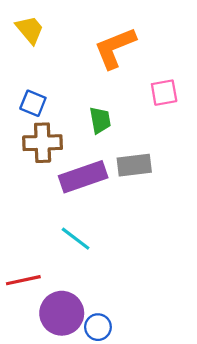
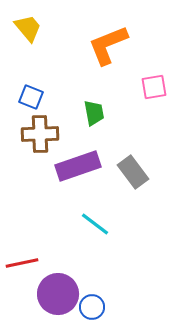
gray rectangle: (134, 165) -> (133, 172), moved, turned 60
cyan line: (76, 239) -> (95, 224), moved

